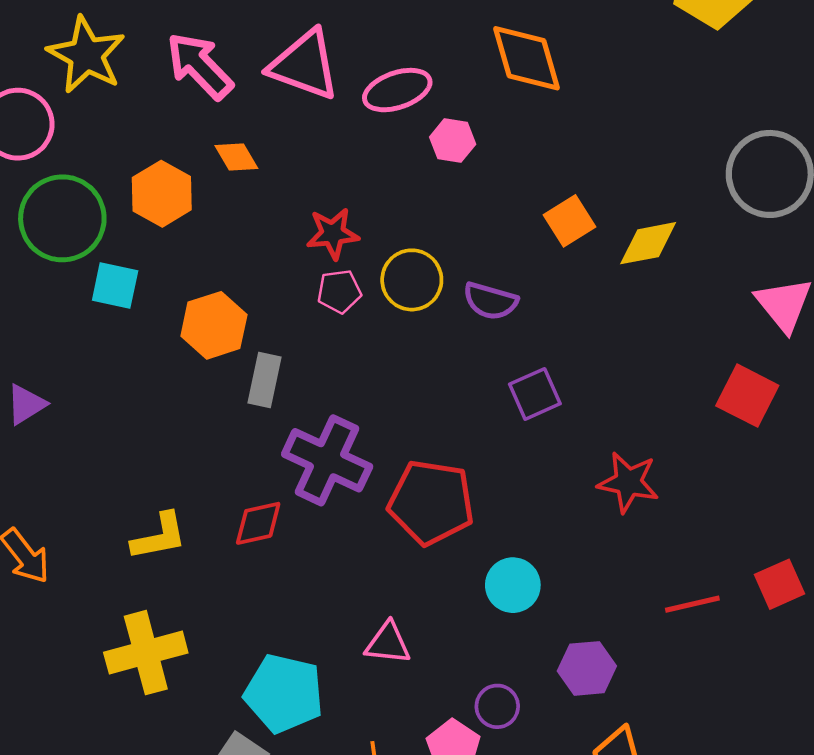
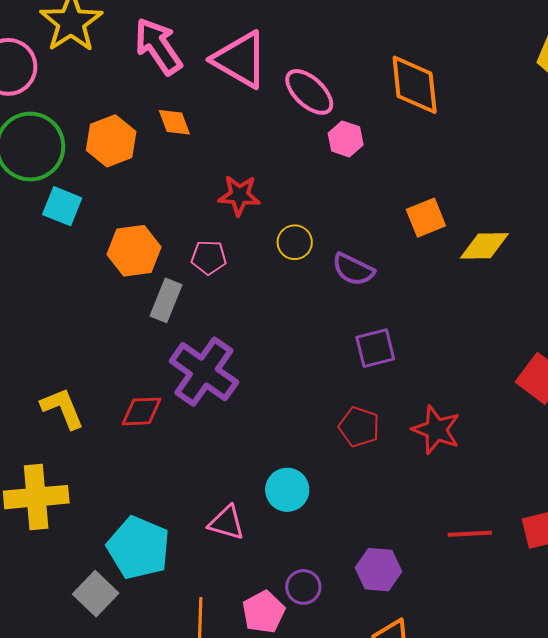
pink ellipse: (397, 90) -> (309, 92), turned 52
yellow circle: (412, 280) -> (295, 242), size x0.7
pink pentagon: (339, 291) -> (209, 257), moved
red pentagon: (431, 502) -> (359, 427), moved, size x0.6
yellow L-shape: (159, 537) -> (62, 408), turned -111
cyan circle: (513, 585) -> (287, 490), moved

